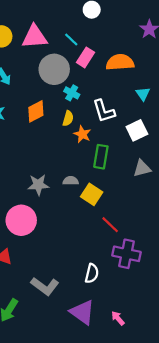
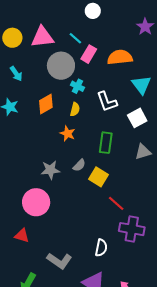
cyan triangle: (143, 94) -> (141, 85), size x1.5
orange star: (82, 134) -> (68, 134), moved
gray semicircle: (71, 181) -> (79, 165), turned 136

